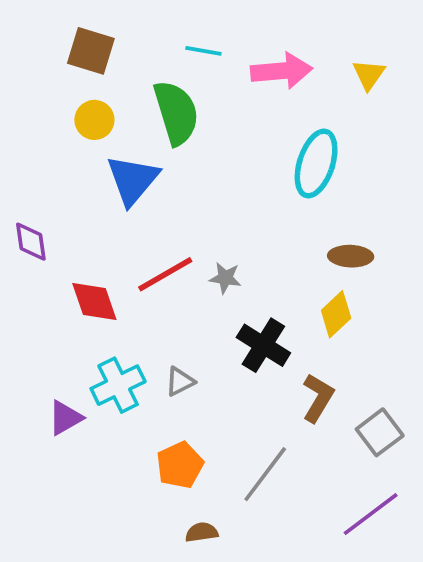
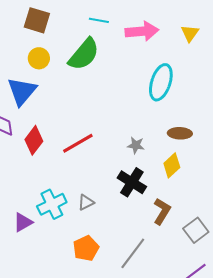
green semicircle: (176, 113) -> (84, 54), turned 57
blue triangle: (133, 180) -> (22, 91), moved
gray star: (225, 278) -> (136, 145), moved
red diamond: (94, 302) -> (34, 140), moved, turned 56

